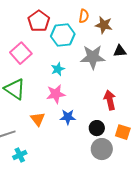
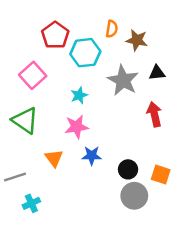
gray star: (93, 57) -> (123, 80), turned 30
red arrow: (110, 100) -> (154, 114), moved

